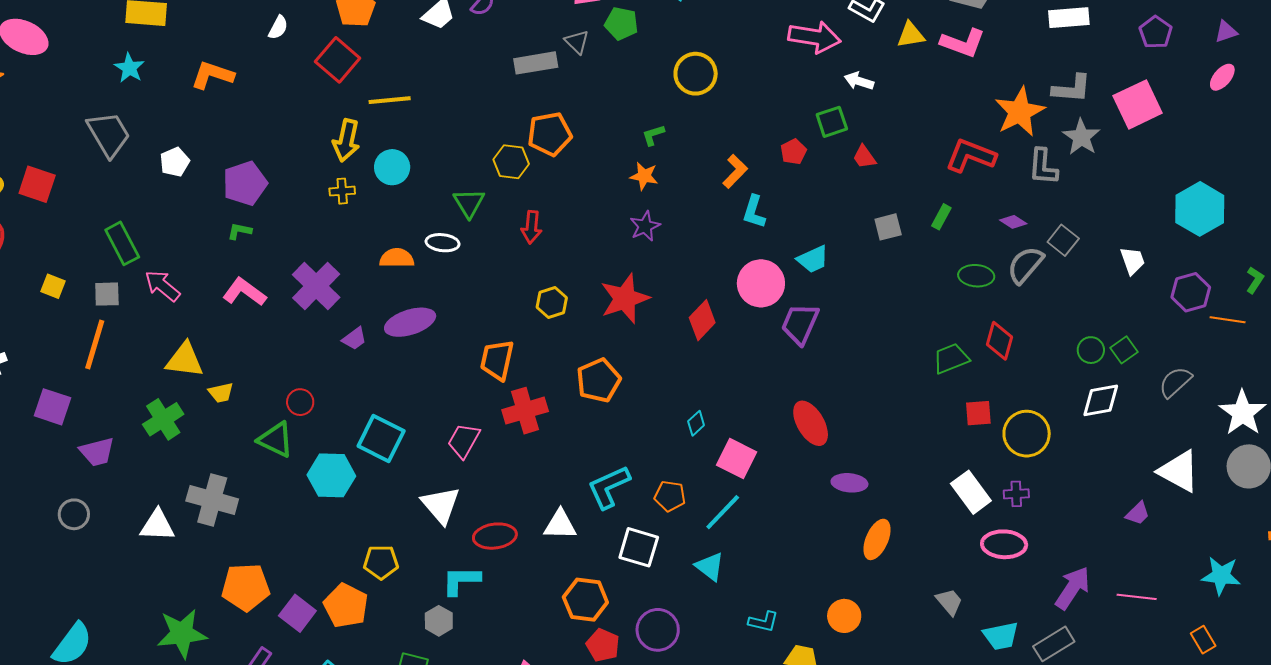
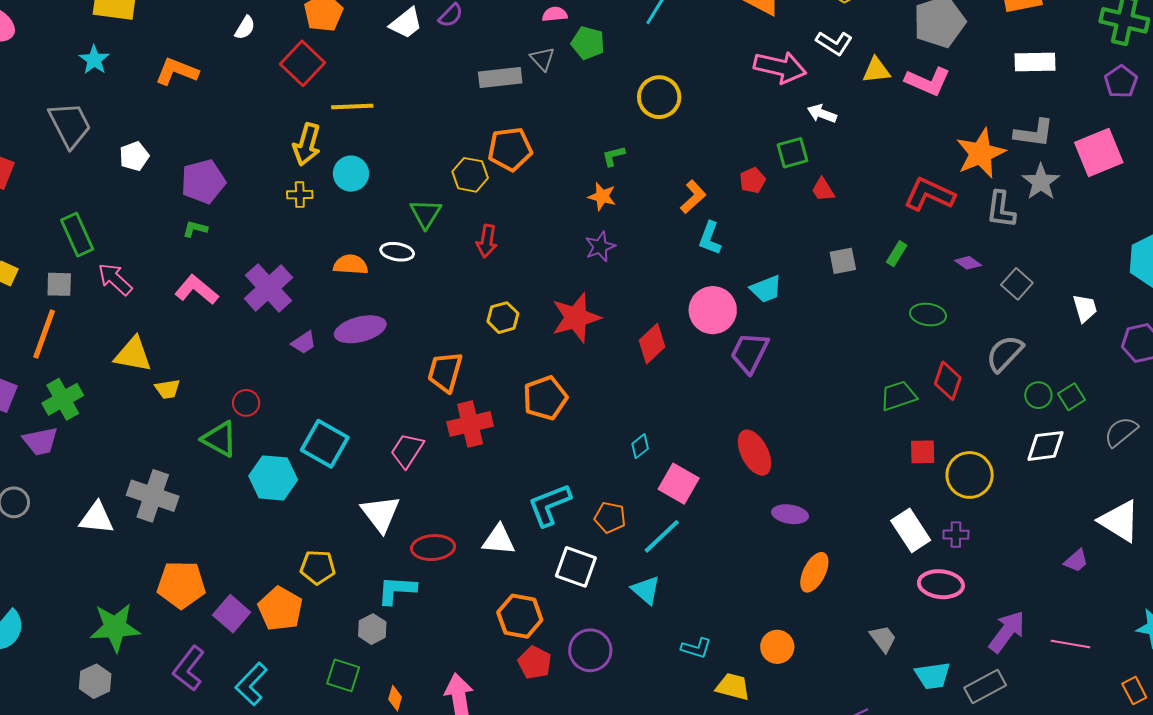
gray semicircle: (1025, 265) -> (1005, 353), moved
green cross: (163, 419) -> (63, 399), moved

